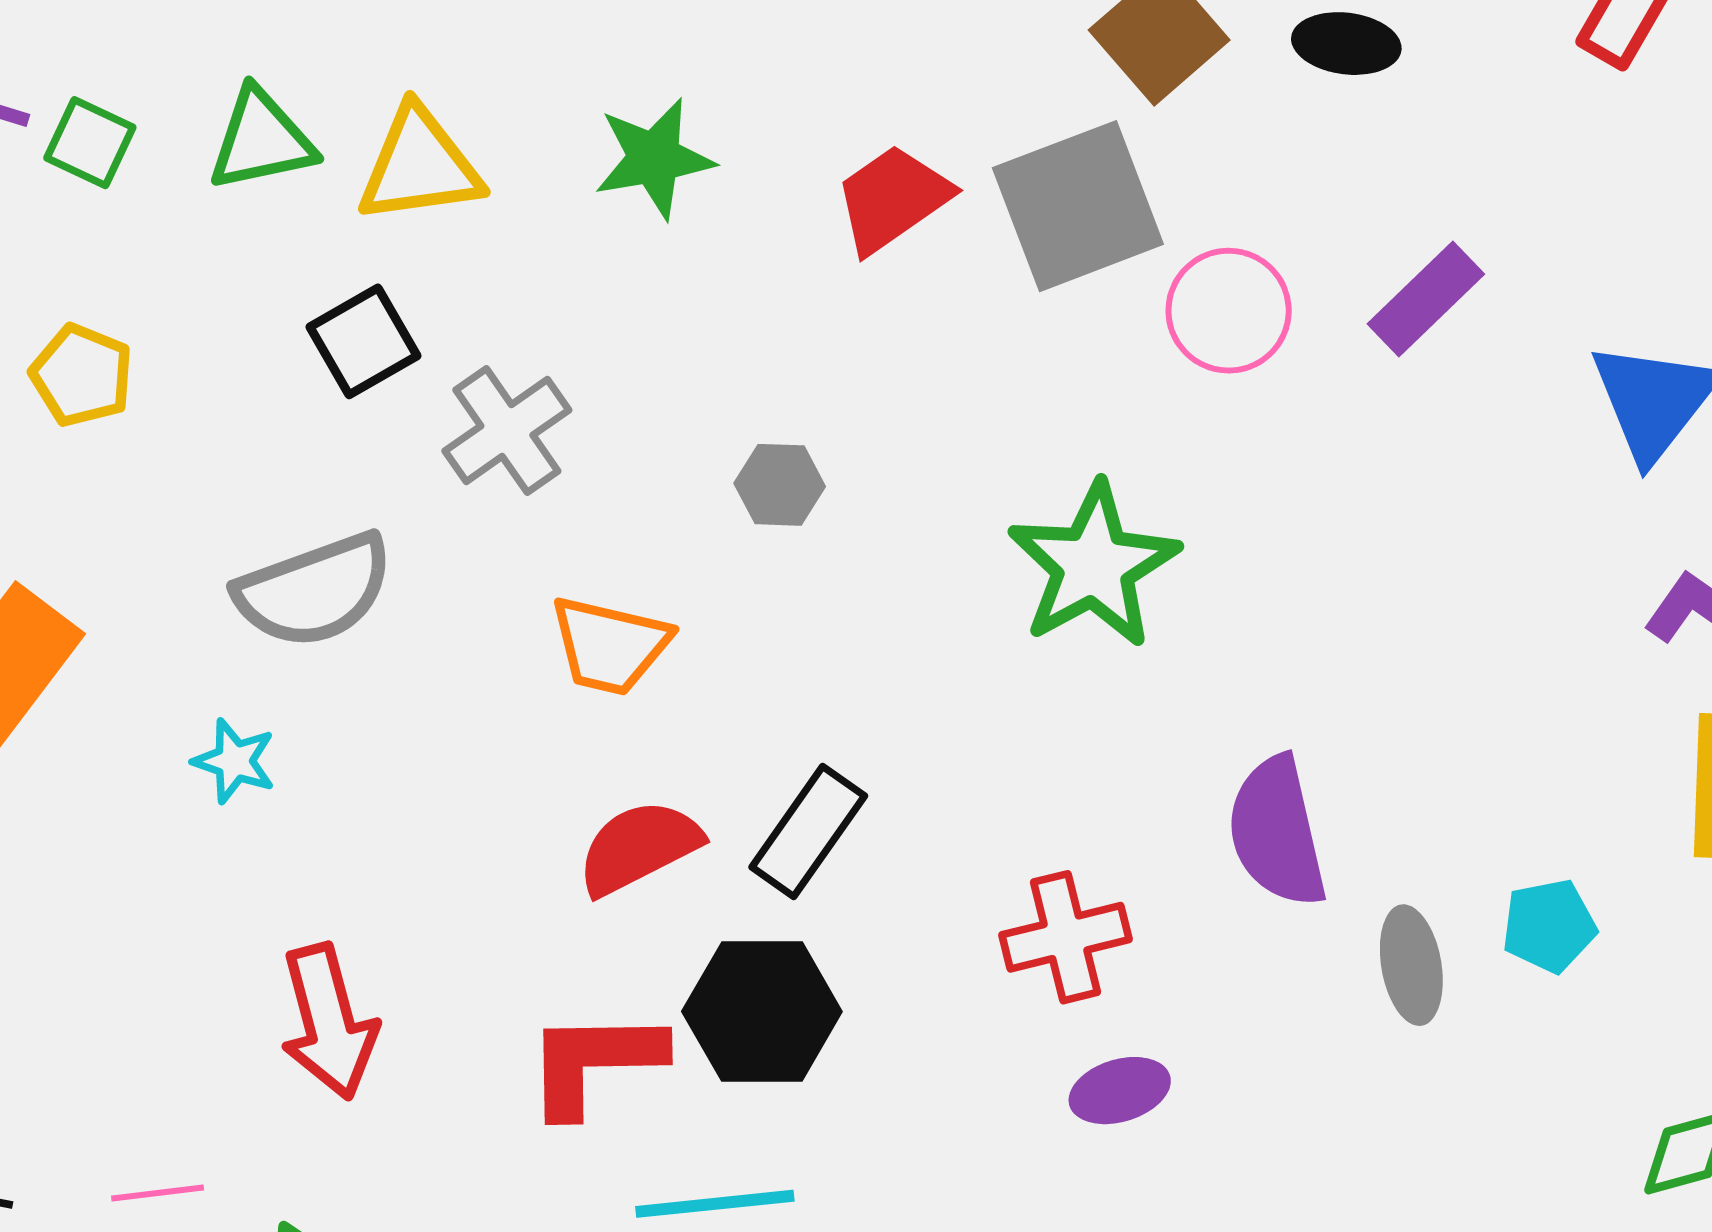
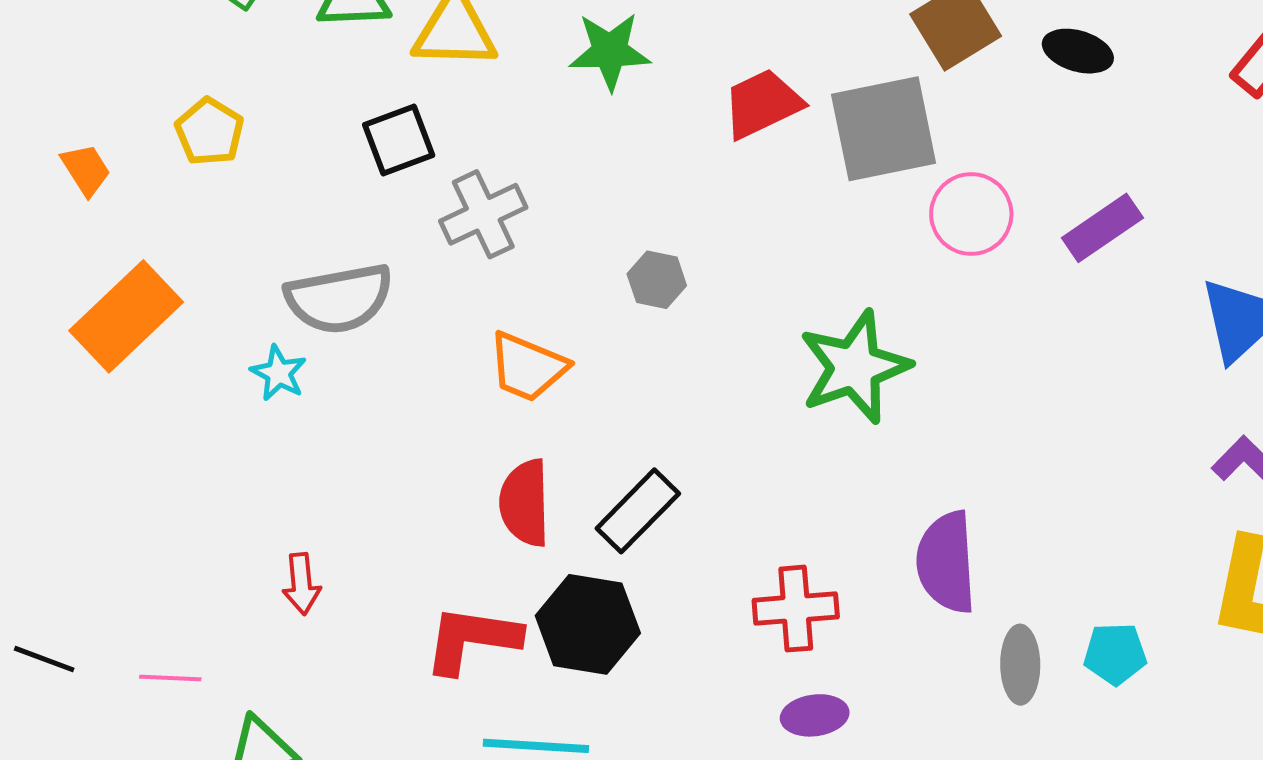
cyan star: (234, 761) -> (279, 373), moved
red semicircle: (639, 847) -> (525, 503), turned -74
red arrow: (328, 1022) -> (301, 584), size x0.6

